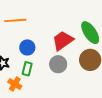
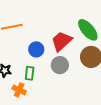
blue circle: (27, 47) -> (36, 49), moved

